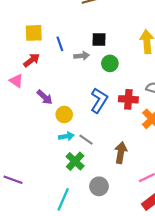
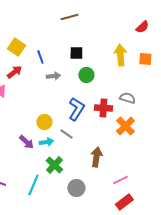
yellow square: (34, 33) -> (16, 47), turned 36
gray arrow: (82, 56) -> (53, 76), moved
purple arrow: (45, 97) -> (26, 142), moved
gray line: (86, 140) -> (66, 134), moved
cyan line: (63, 199) -> (33, 185), moved

